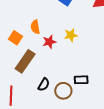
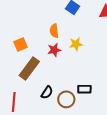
orange semicircle: (35, 27) -> (54, 31), moved
orange square: (16, 38) -> (21, 44), turned 32

